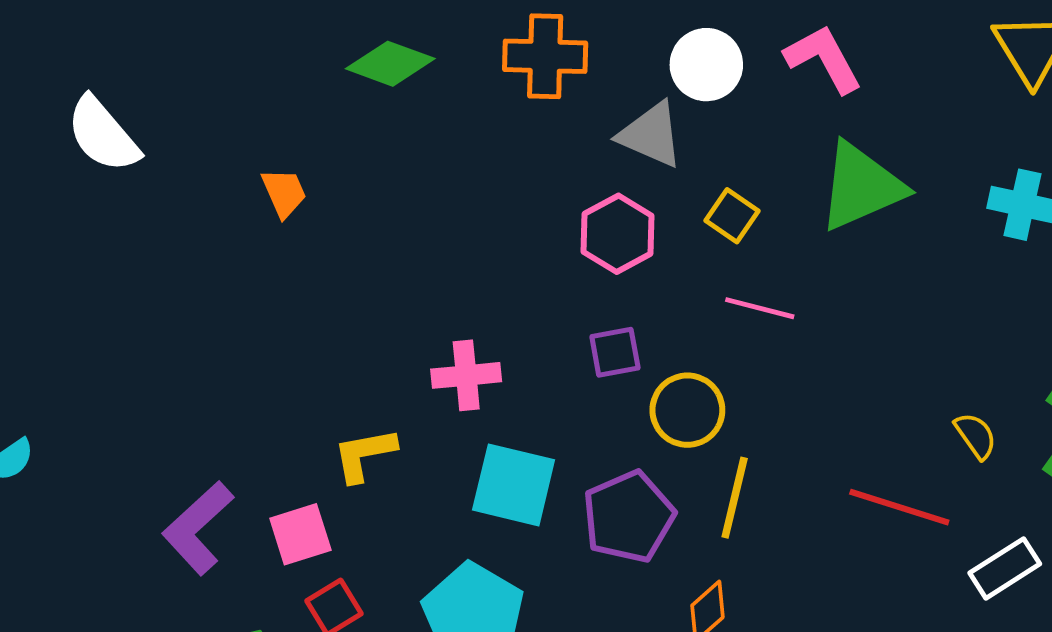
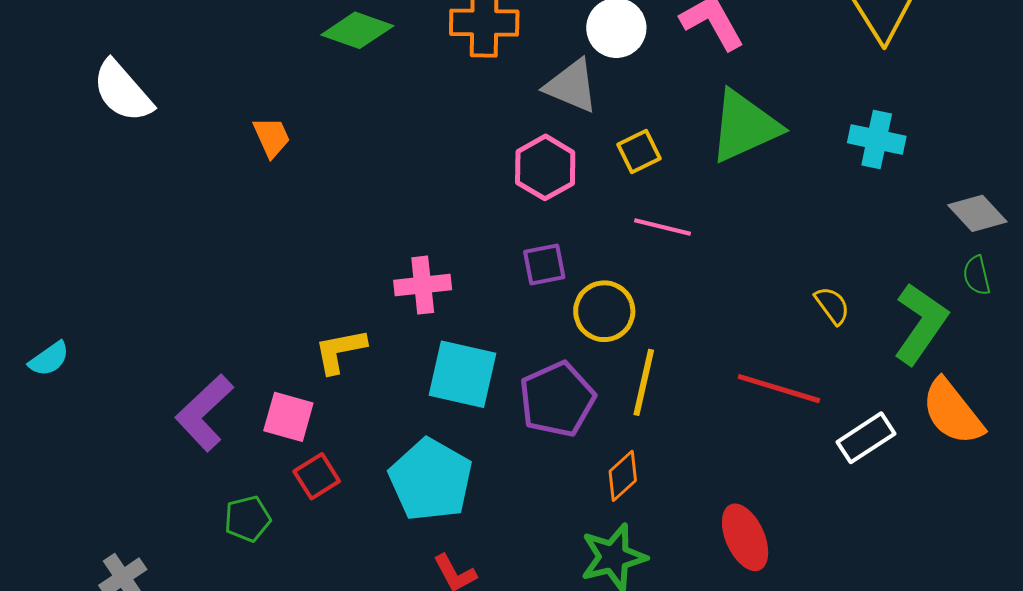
yellow square: (732, 216) -> (639, 151), turned 30
yellow semicircle: (976, 436) -> (832, 305), moved
pink square: (300, 534) -> (288, 417), turned 34

